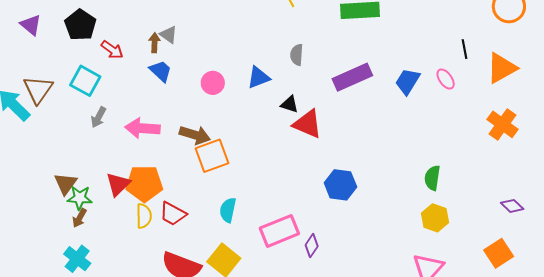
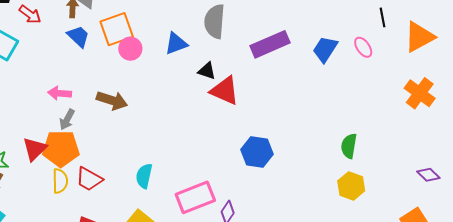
gray semicircle: (297, 55) -> (215, 21), size x1.6
gray arrow: (98, 117) -> (67, 119), moved
pink arrow: (142, 128) -> (60, 93), size x0.7
orange square: (212, 156) -> (117, 29), moved

